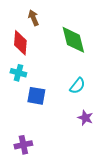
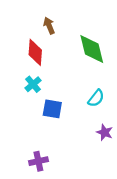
cyan cross: (18, 73) -> (33, 84), turned 35

